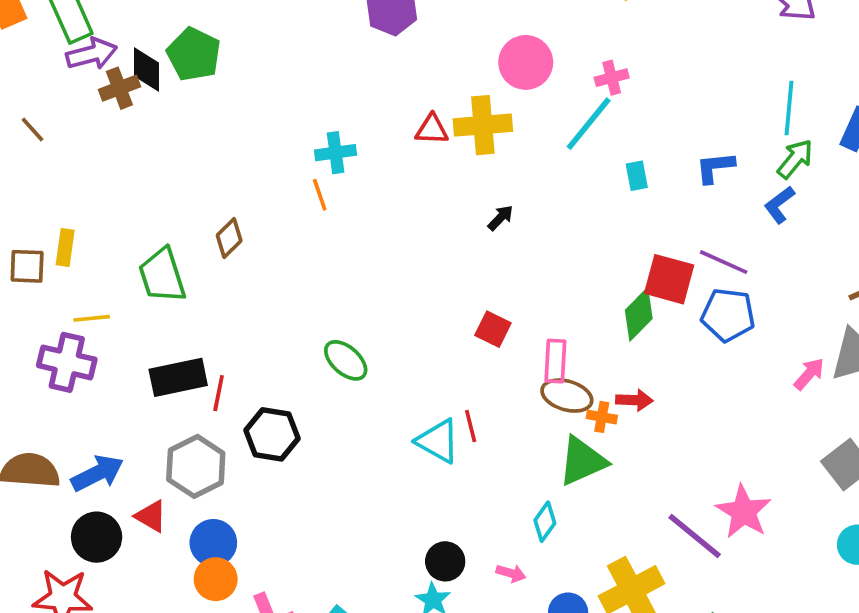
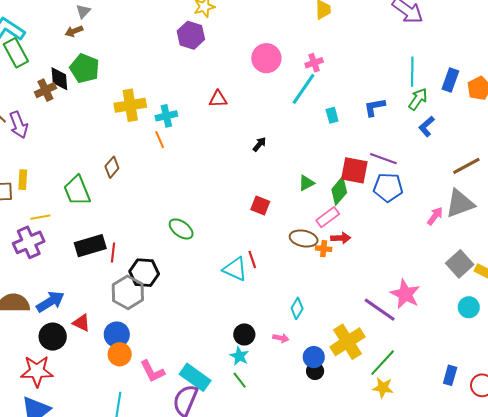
purple arrow: (92, 54) -> (19, 125), moved, turned 88
yellow cross: (483, 125) -> (130, 105), moved
blue L-shape: (779, 205) -> (427, 126), moved
pink rectangle: (555, 361) -> (328, 217), moved, turned 55
purple cross: (67, 362) -> (29, 242), turned -32
green triangle: (582, 461) -> (306, 183), moved, size x0.6
gray hexagon: (196, 466) -> (128, 292), moved

